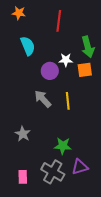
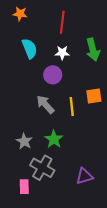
white star: (66, 60) -> (62, 53), moved
orange square: (85, 70) -> (94, 96), moved
green star: (63, 146) -> (54, 139), moved, turned 30
gray cross: (53, 172) -> (42, 168), moved

